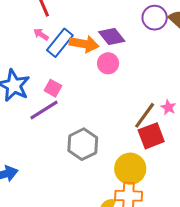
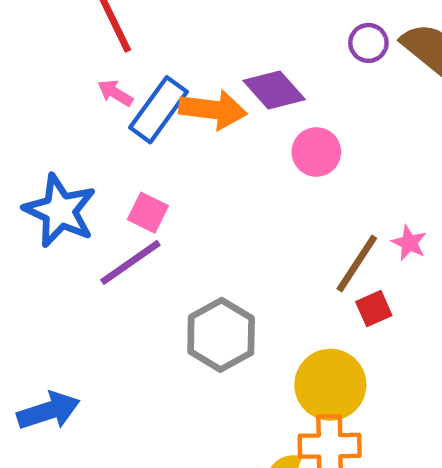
purple circle: (155, 18) -> (368, 43), size x0.7
pink circle: (108, 63) -> (316, 152), moved
red square: (151, 136) -> (374, 309), size x0.6

